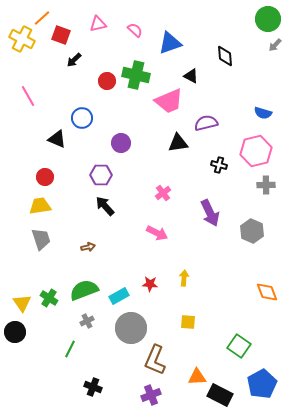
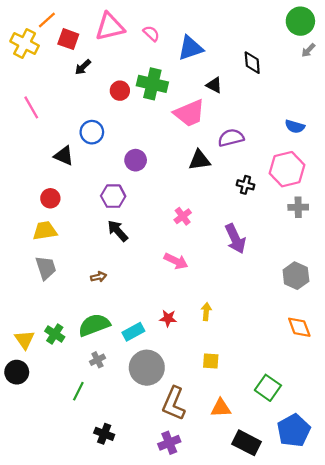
pink triangle: (98, 24) -> (110, 27), size x1.6
gray hexagon: (252, 231) -> (296, 276), moved
orange triangle: (197, 377) -> (221, 408), moved

